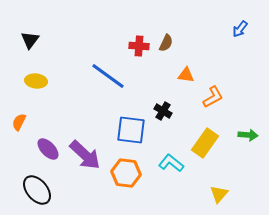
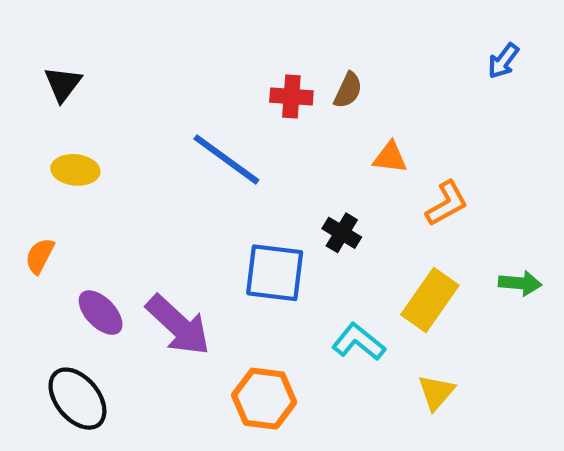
orange hexagon: (126, 173) -> (264, 399), moved
yellow triangle: (219, 194) -> (436, 392), moved

